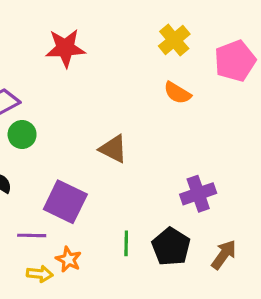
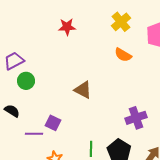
red star: (65, 48) -> (67, 27), moved, size x0.7
purple square: (65, 202) -> (53, 123), size x0.6
purple line: (32, 235) -> (34, 134), moved

